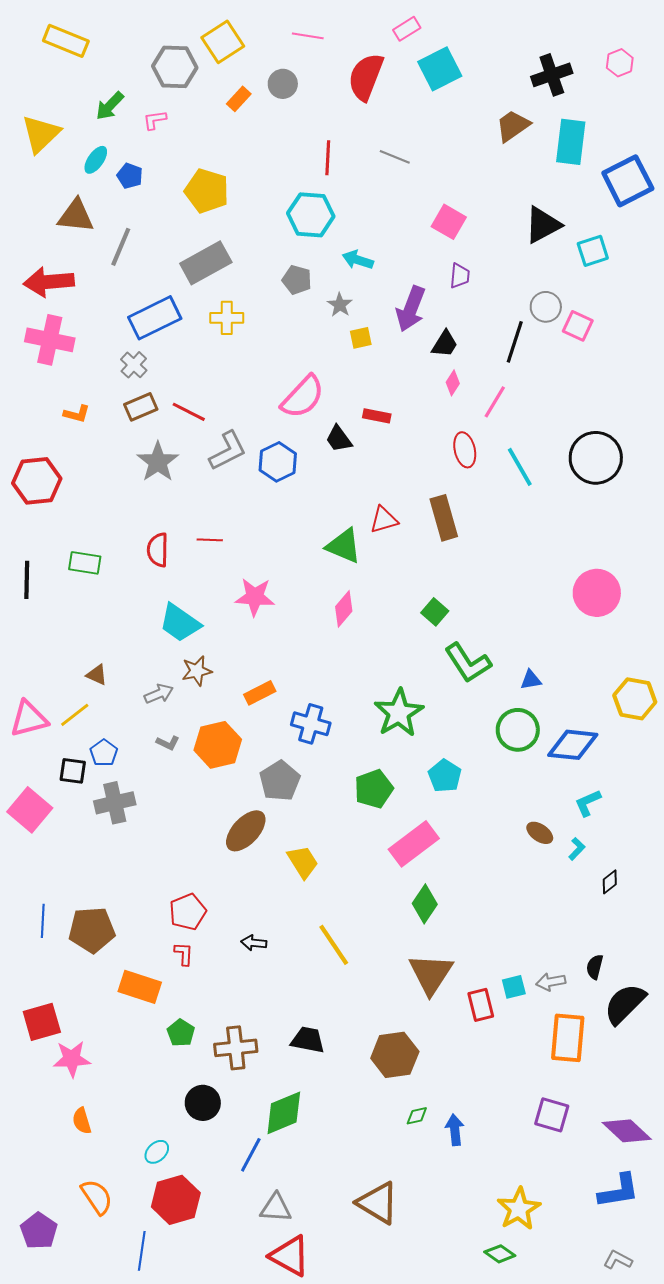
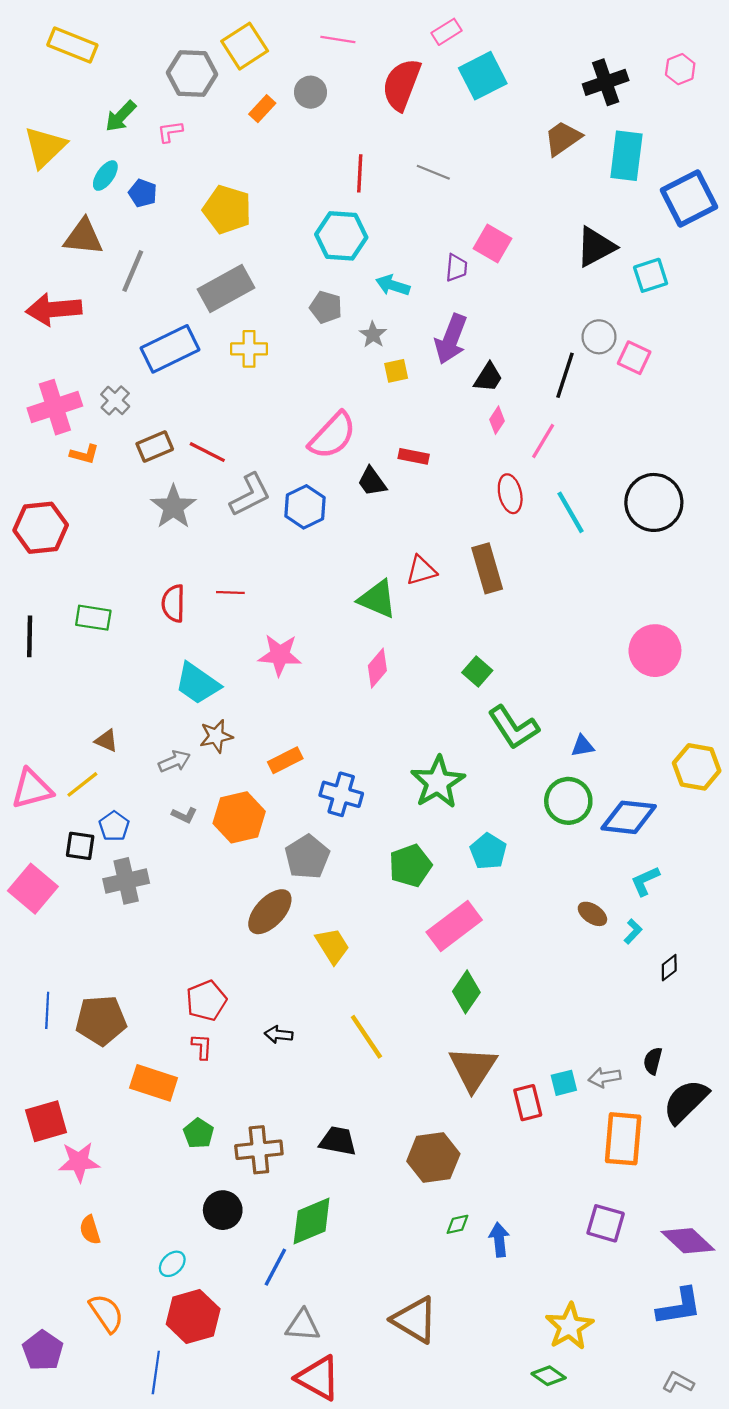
purple trapezoid: (460, 276) -> (456, 268), moved
pink cross: (50, 340) -> (55, 407), moved, turned -30
gray cross: (134, 365) -> (115, 400), moved

